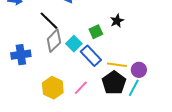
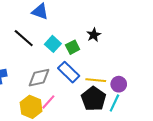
gray diamond: (54, 41) -> (39, 78), moved, turned 35
cyan square: (74, 44) -> (53, 44), moved
pink line: (81, 88) -> (48, 102), moved

